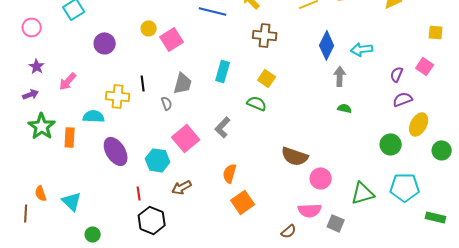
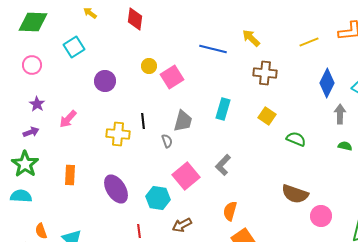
green semicircle: (257, 103) -> (296, 139), moved
cyan semicircle: (94, 116) -> (21, 196), moved
green star: (42, 126) -> (25, 164), moved

